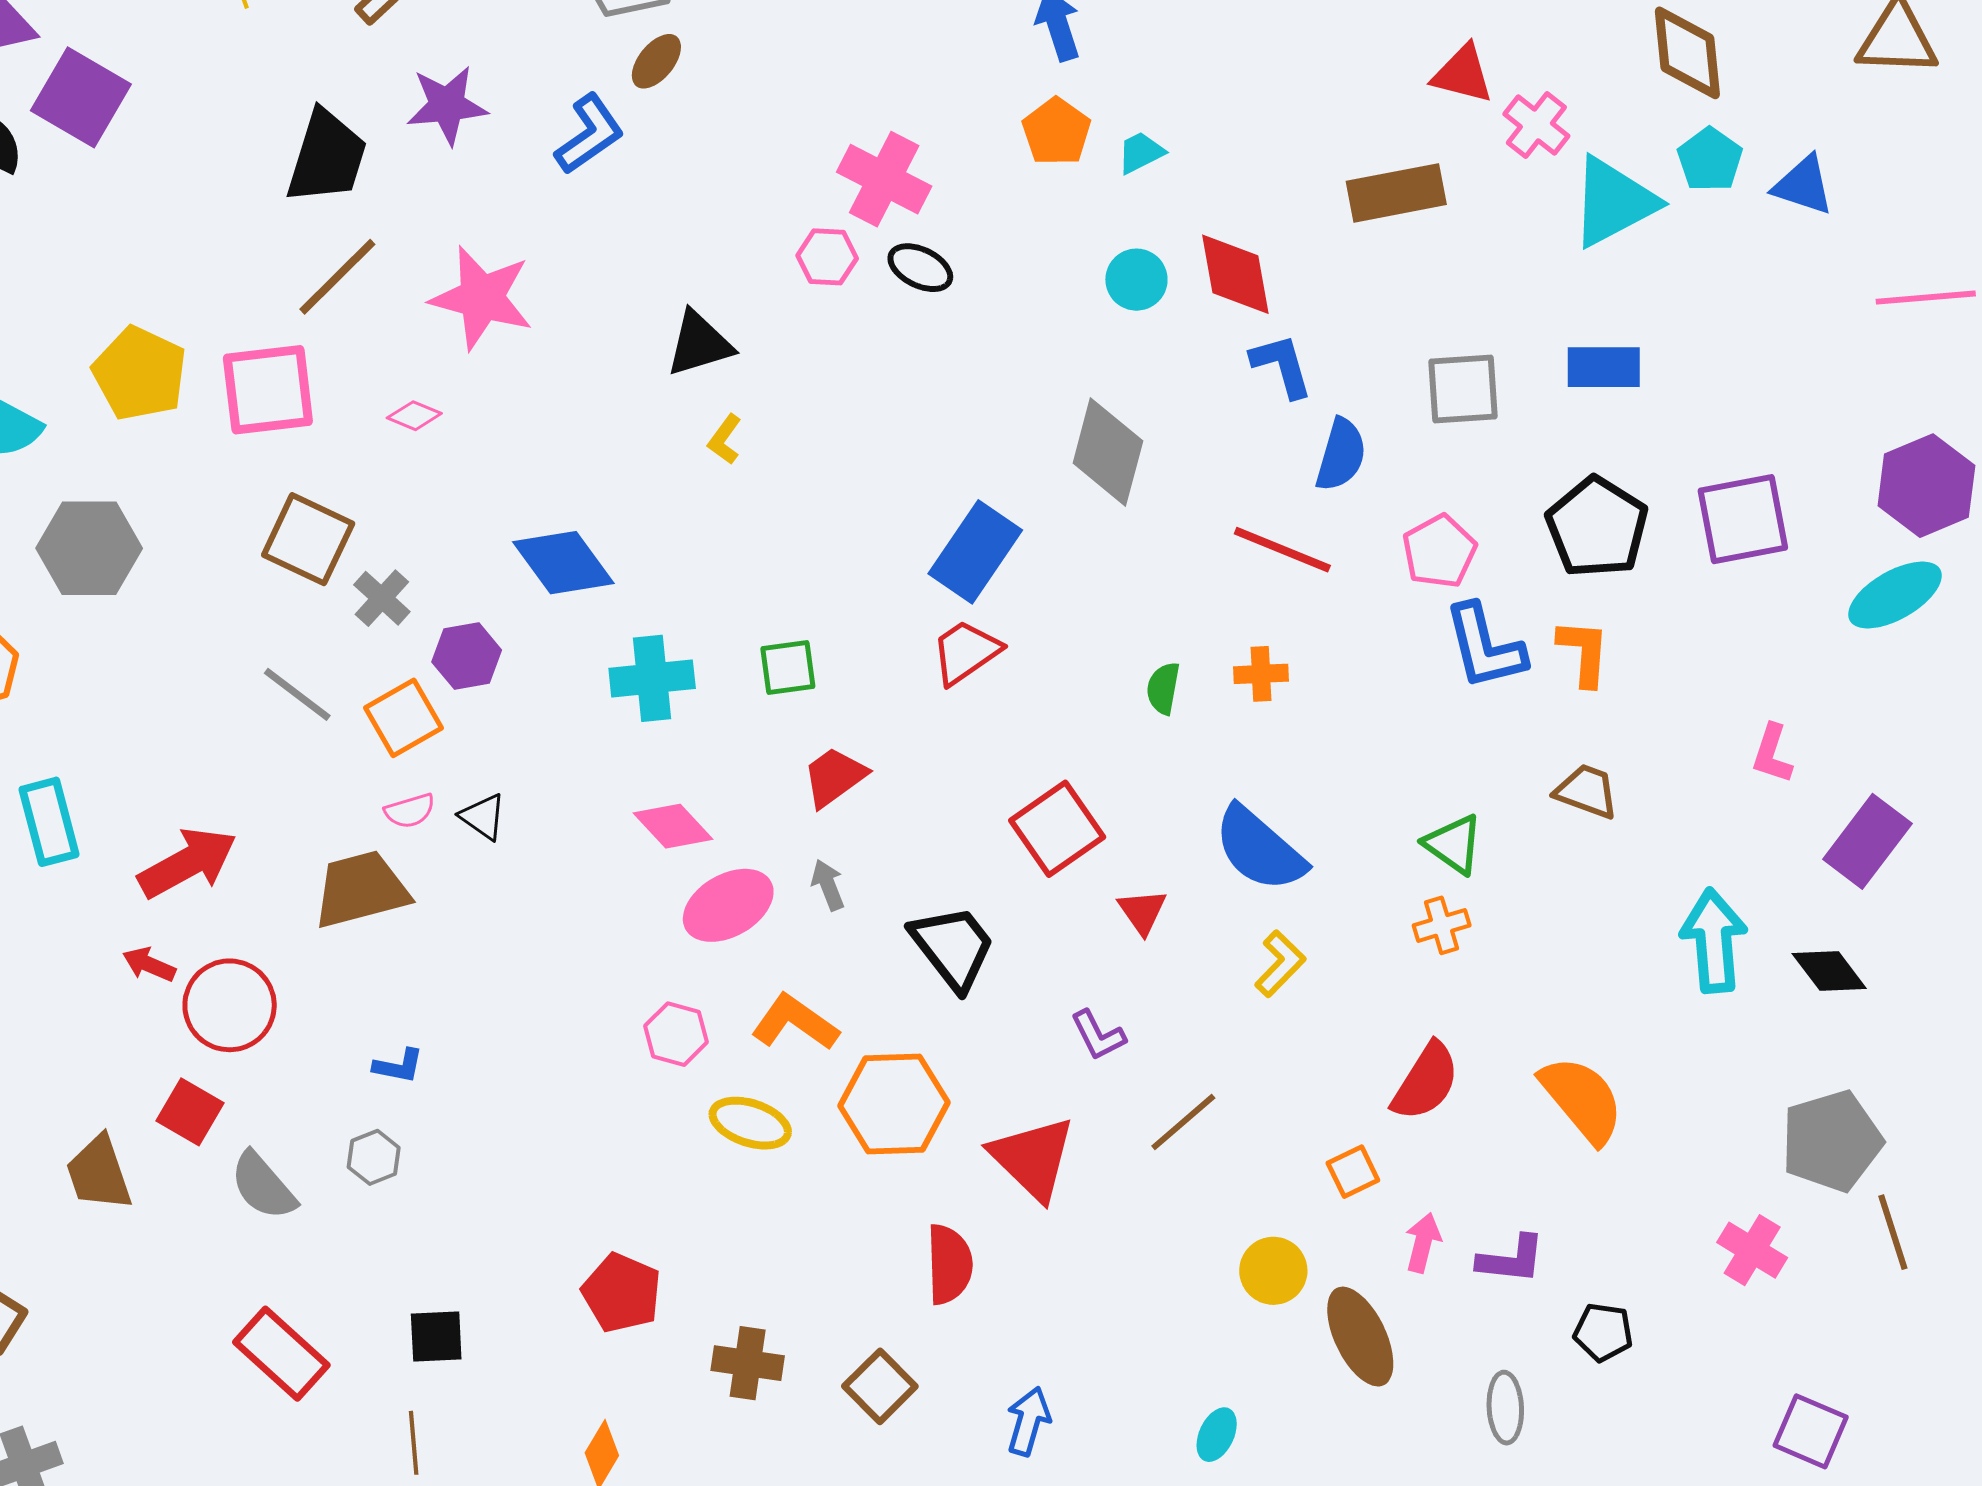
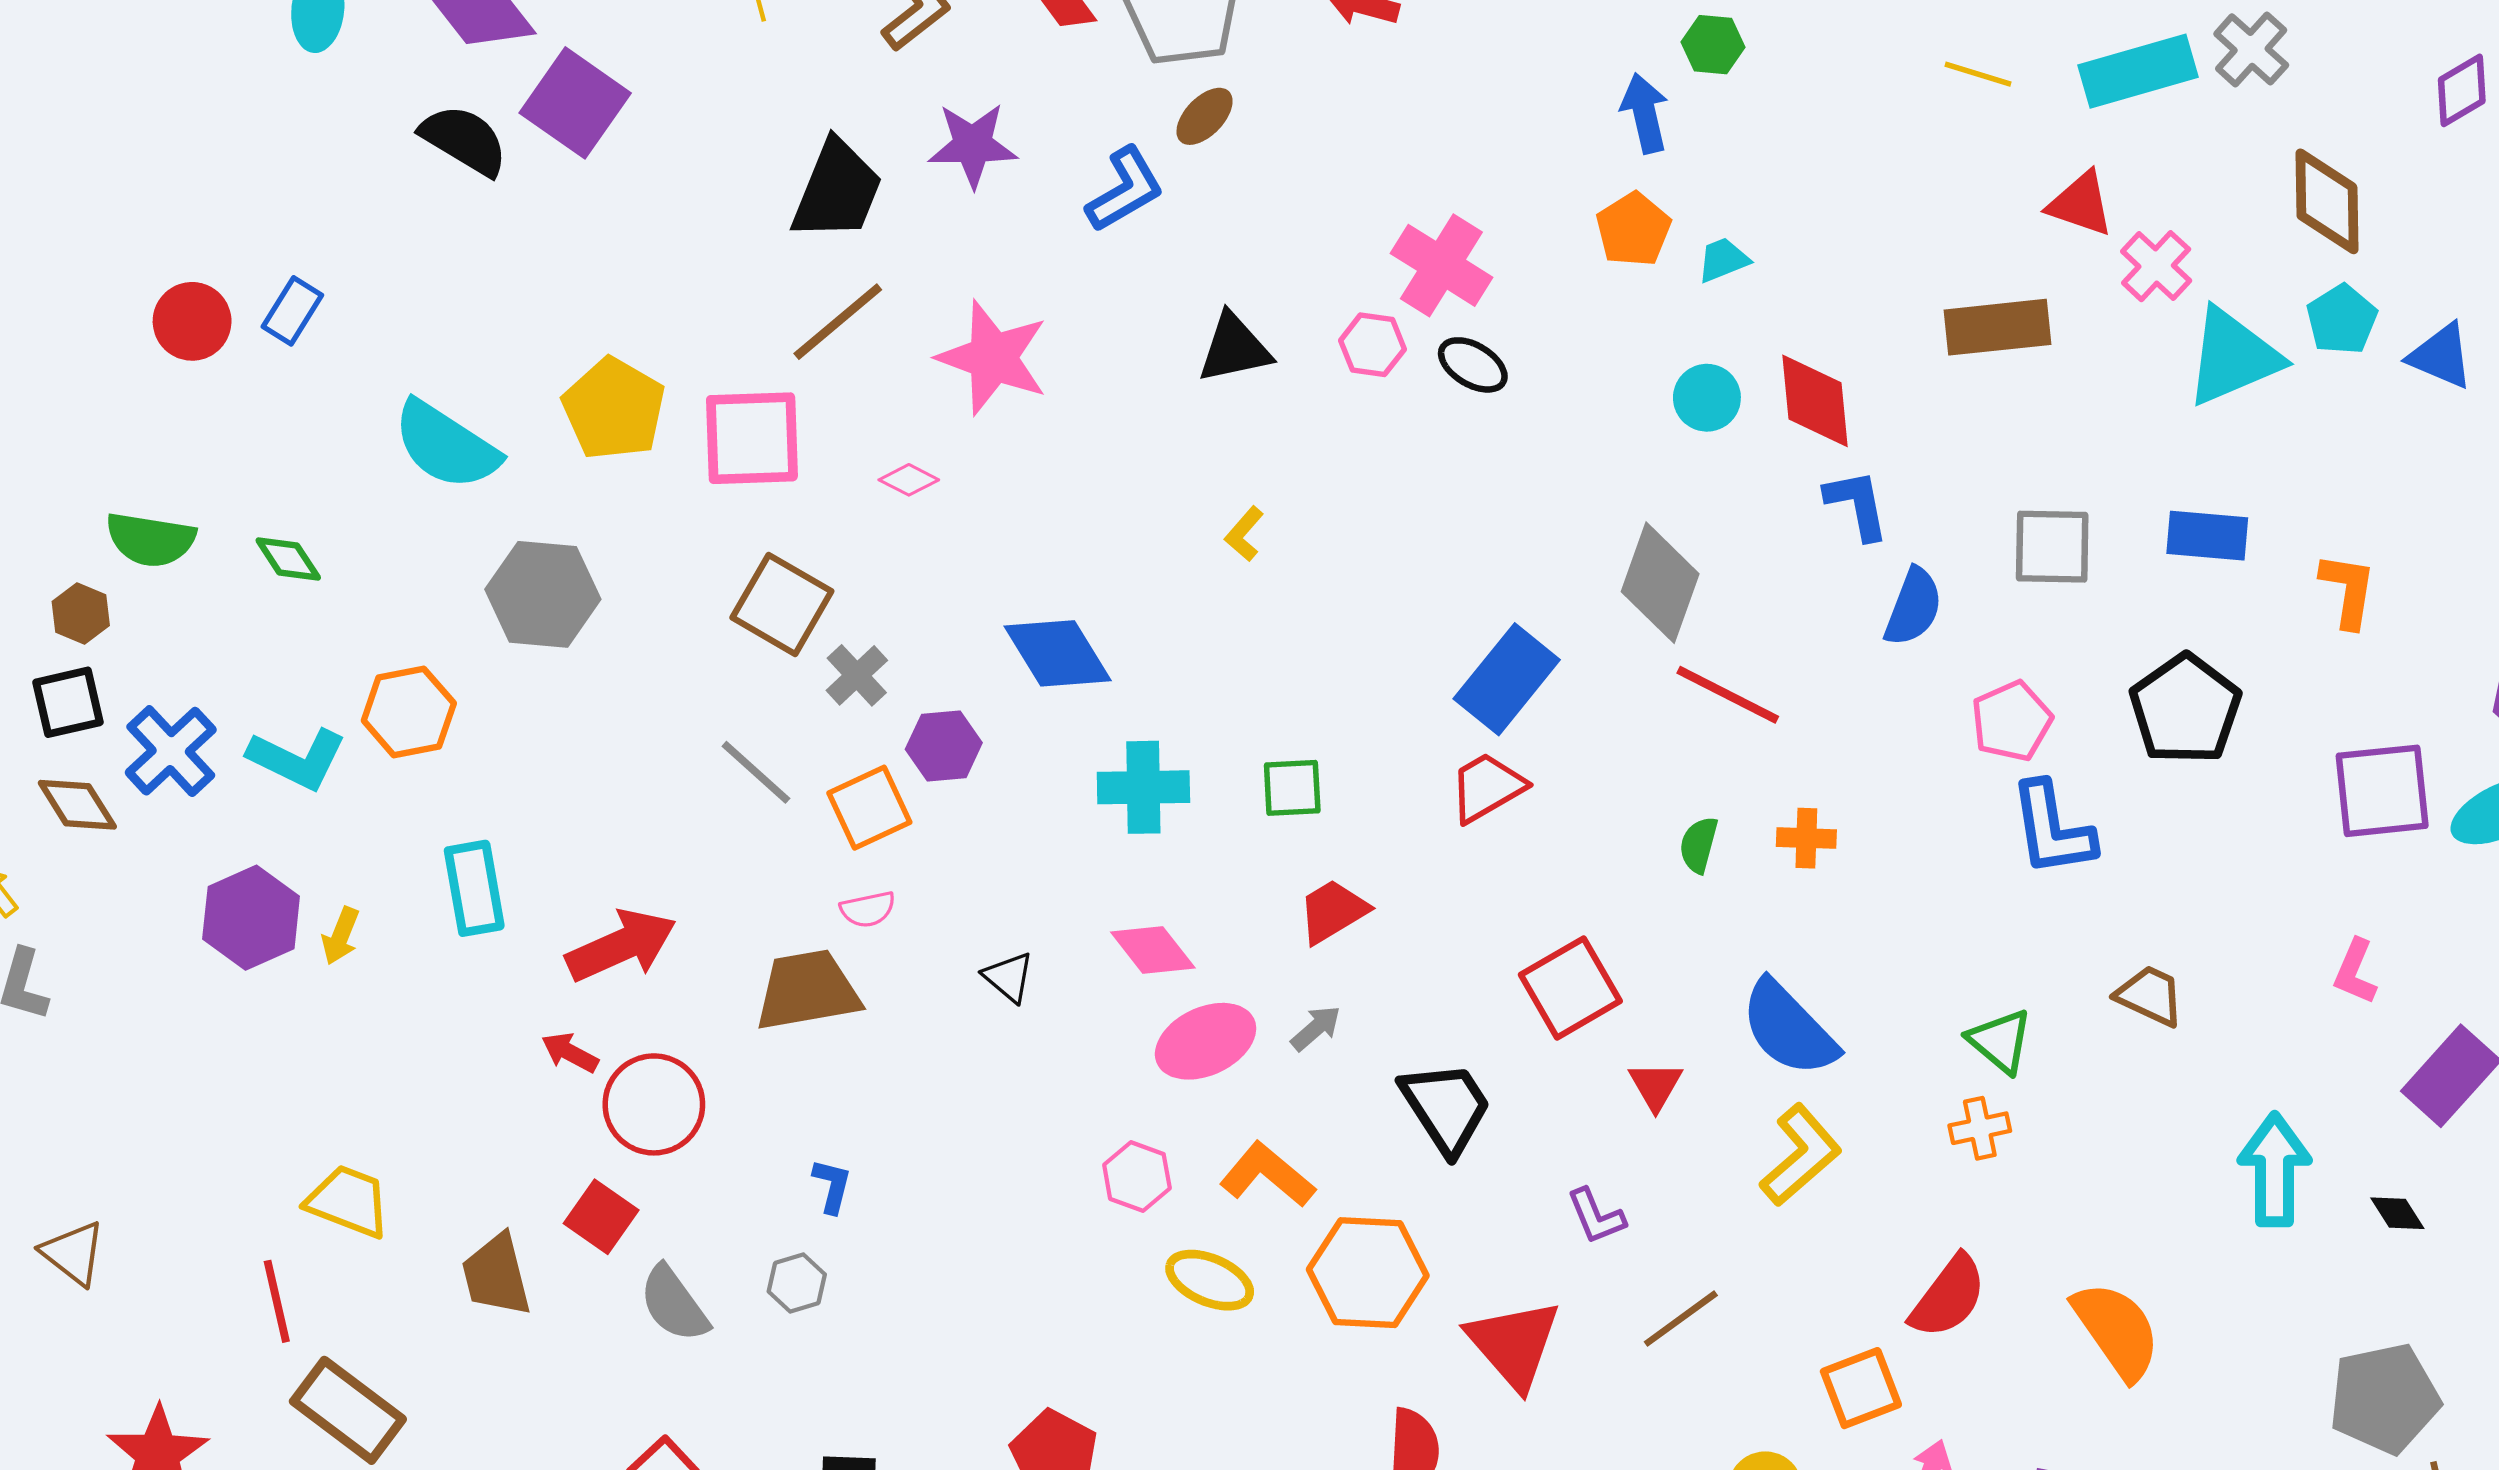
black triangle: (699, 344) -> (1234, 348), moved
purple square: (1743, 519) -> (2382, 791), moved
red line: (1282, 550) -> (1728, 695), moved
orange L-shape: (1584, 652) -> (2348, 590), moved
black triangle: (483, 817) -> (1009, 977), moved
gray arrow: (828, 885) -> (1316, 1028), turned 66
yellow L-shape: (1280, 964) -> (1801, 1155), size x1.4
black diamond: (1829, 971) -> (2397, 1213), size x0.7
blue L-shape: (398, 1066) -> (832, 1186), turned -92
orange square: (1353, 1172) -> (1861, 1388), size x1.4

